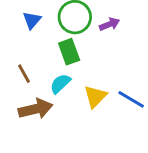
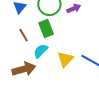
brown line: (24, 74) -> (24, 35), moved

